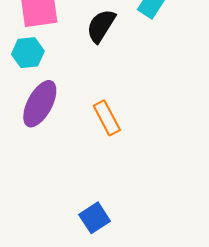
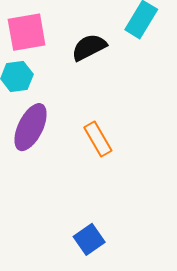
black semicircle: (101, 26) -> (89, 47), turned 33

